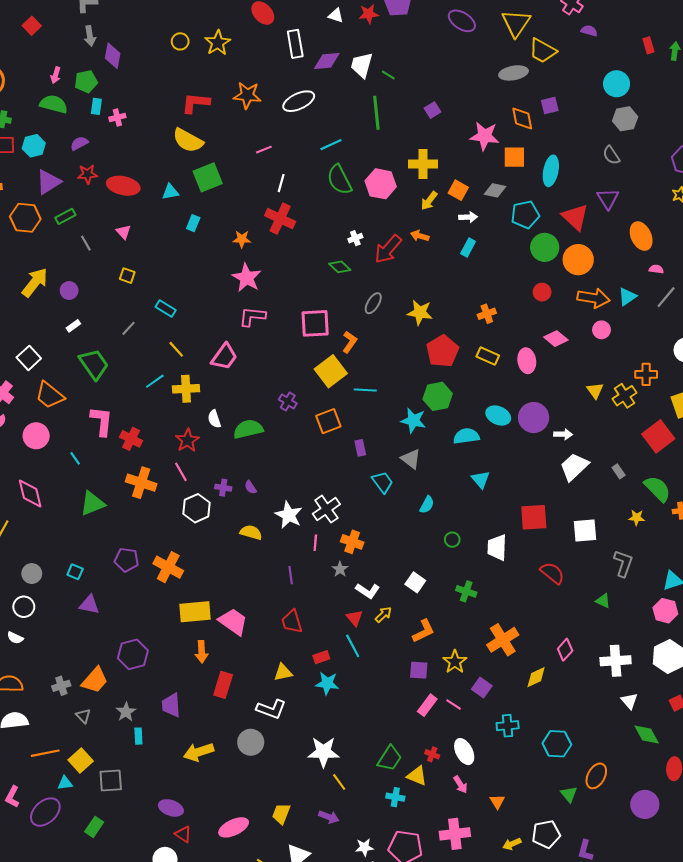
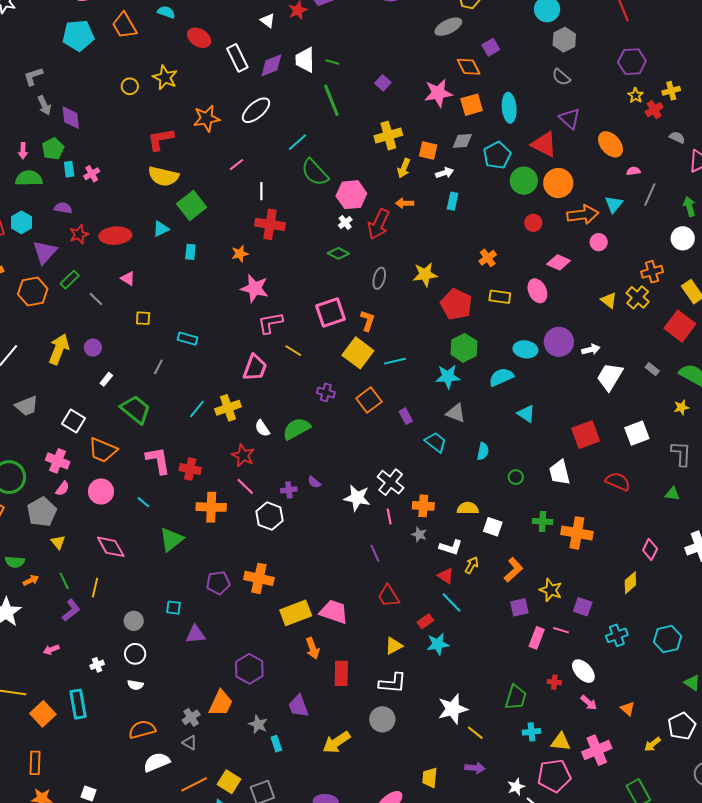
white triangle: (336, 15) -> (268, 21), turned 35
purple semicircle: (79, 143) -> (63, 208), turned 54
pink hexagon: (381, 184) -> (351, 195), moved
yellow line: (176, 349) -> (293, 351), moved
yellow semicircle: (251, 532) -> (468, 508), moved
orange cross: (503, 640) -> (577, 533), moved, turned -32
gray triangle: (83, 716) -> (190, 743), moved
yellow triangle: (417, 776) -> (561, 742), moved

